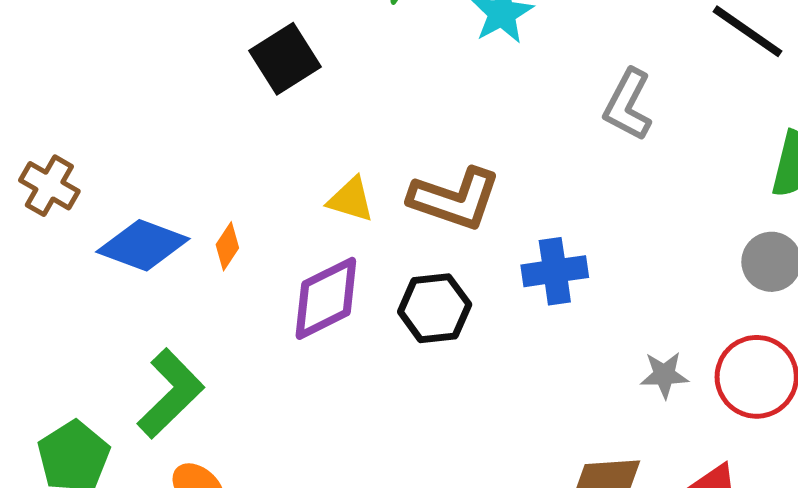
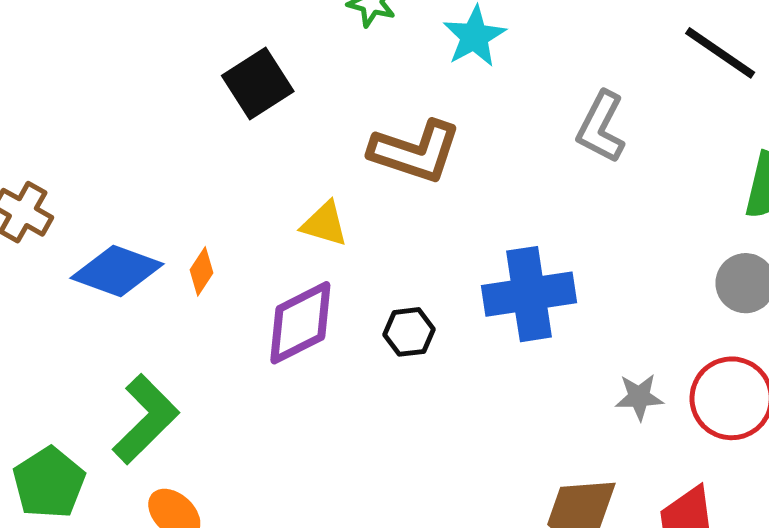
brown L-shape: (455, 199) -> (415, 152), moved
blue cross: (555, 271) -> (529, 294), size x1.4
black hexagon: (435, 308) -> (409, 332), size x0.7

